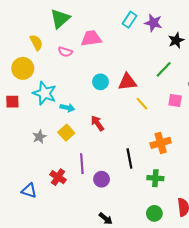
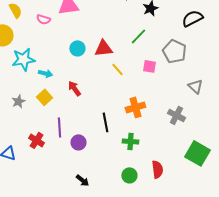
cyan star: (45, 93) -> (23, 59), turned -30

